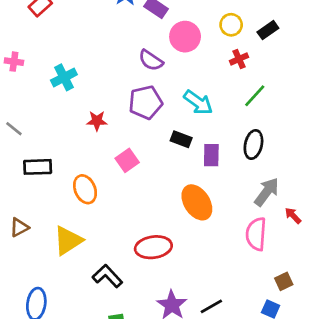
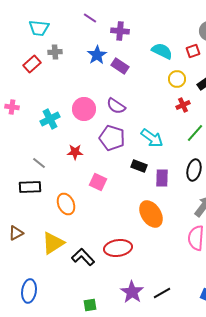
pink circle: (185, 37) -> (84, 109), moved
purple pentagon: (146, 102) -> (112, 138), turned 30
gray line: (14, 129) -> (39, 163), moved
pink square: (127, 160) -> (98, 182), turned -30
black L-shape: (107, 276) -> (83, 257), moved

